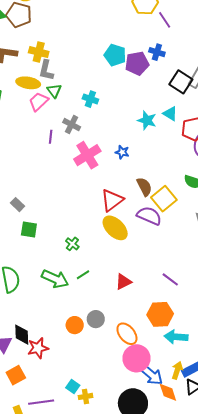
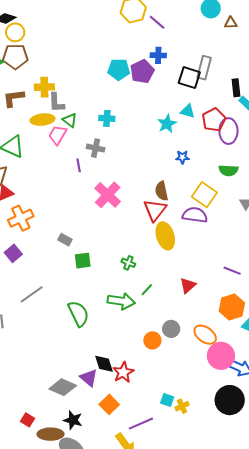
cyan star: (147, 120) -> (167, 124), turned -30
blue star: (122, 152) -> (182, 157), moved
pink cross: (87, 155) -> (108, 195), moved
brown semicircle: (144, 187) -> (162, 191), moved, turned -150
yellow ellipse: (115, 228) -> (165, 236), turned 44

